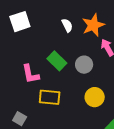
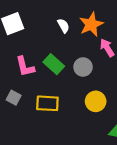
pink L-shape: (30, 74) -> (25, 67), moved
gray square: (20, 119) -> (14, 98), moved

